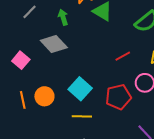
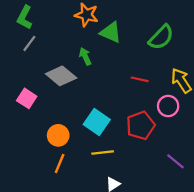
green arrow: (63, 17) -> (85, 56), moved
red line: (123, 56) -> (140, 79), turned 49
orange line: (23, 100) -> (60, 164), moved, turned 42

